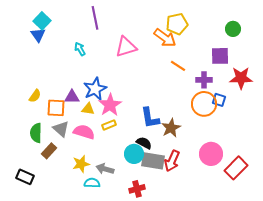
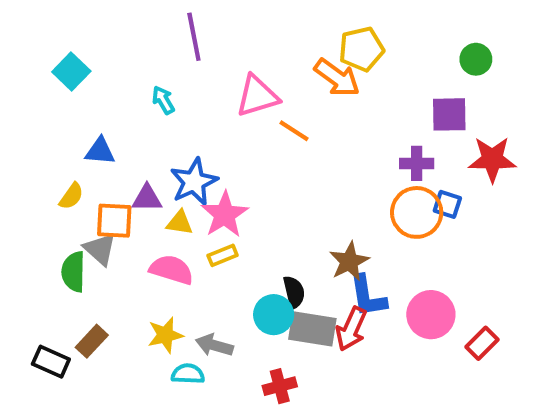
cyan square: (42, 21) -> (71, 71), moved
blue triangle: (38, 35) -> (100, 151), moved, turned -49
orange line: (178, 66) -> (294, 131), moved
blue L-shape: (150, 118) -> (368, 296), moved
gray triangle: (61, 129) -> (100, 249), moved
black semicircle: (144, 143) -> (294, 292), turned 49
brown rectangle: (49, 151) -> (92, 341), moved
red rectangle: (236, 168) -> (482, 343), size x0.7

